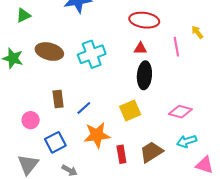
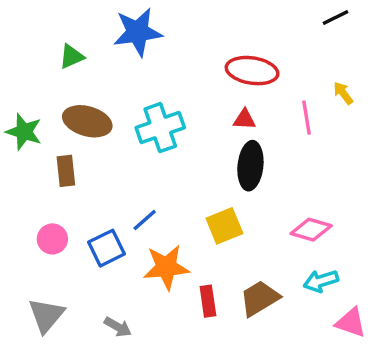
green triangle: (24, 15) -> (72, 56), moved
brown rectangle: (58, 99) -> (66, 171), moved
blue square: (55, 142) -> (106, 248), moved

